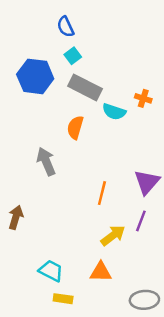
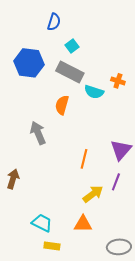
blue semicircle: (66, 27) -> (54, 22), turned -138
cyan square: (73, 56) -> (72, 46), moved

